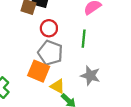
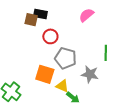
green line: (84, 39) -> (106, 53), moved
gray pentagon: (50, 53) -> (66, 58), moved

